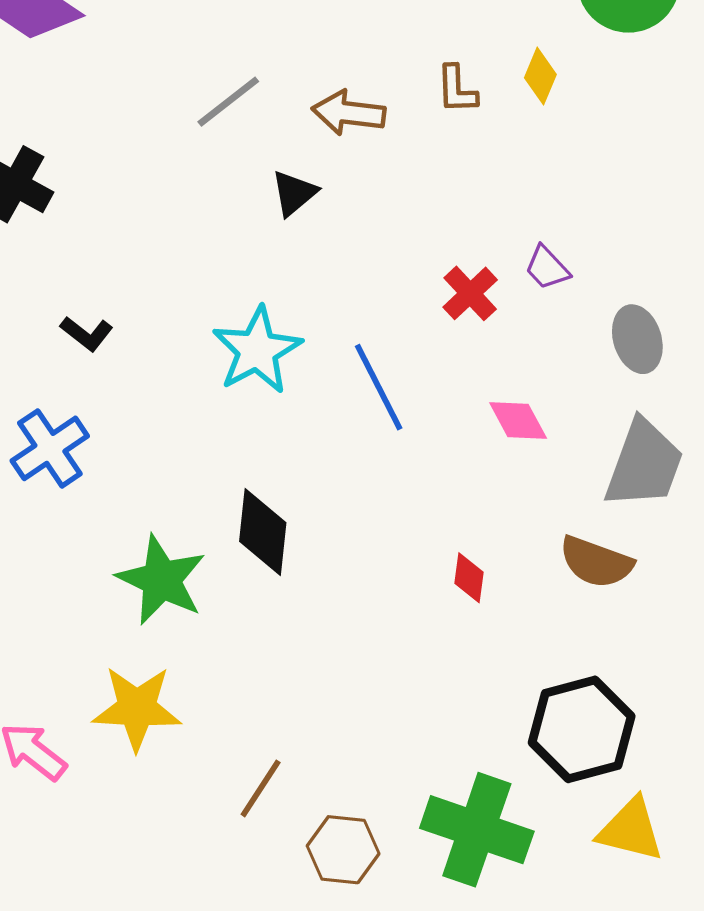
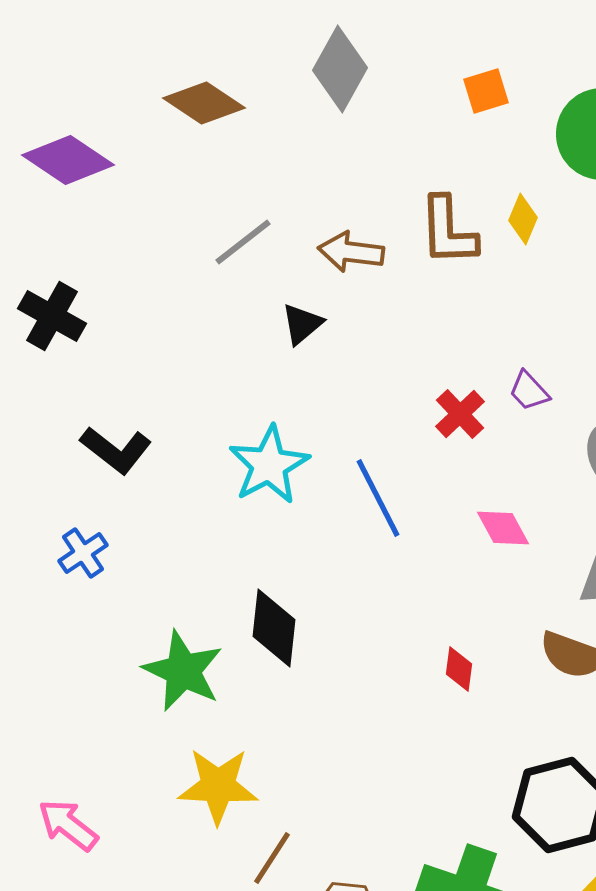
brown L-shape: (457, 89) -> (448, 231), size x1.6
black L-shape: (87, 334) -> (116, 450), size x1.5
blue cross: (50, 448) -> (83, 553), size x0.7
yellow star: (137, 708) -> (218, 786), moved

